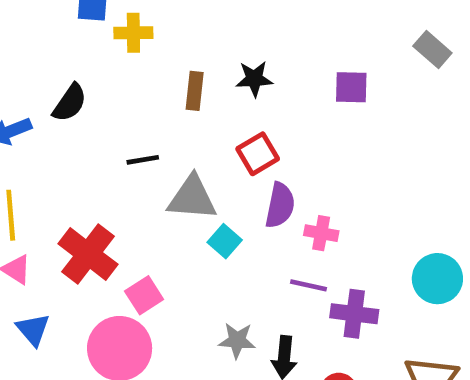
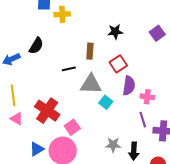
purple square: (351, 87) -> (157, 33), turned -35
brown rectangle: (195, 91) -> (90, 51), moved
purple line: (308, 285) -> (143, 120), turned 63
blue triangle: (33, 330) -> (37, 149), moved, turned 42

